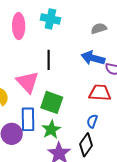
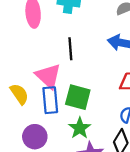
blue rectangle: (28, 119) -> (50, 100), moved

